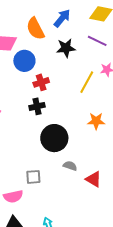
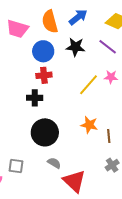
blue circle: (24, 61) -> (43, 51), moved
red triangle: (94, 179) -> (74, 181), size x1.4

